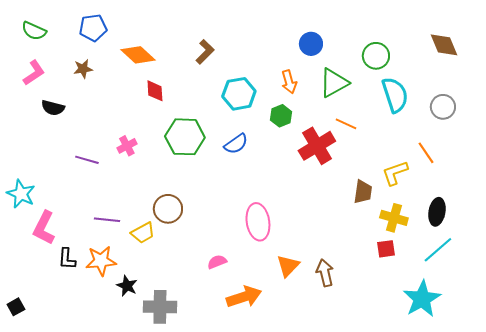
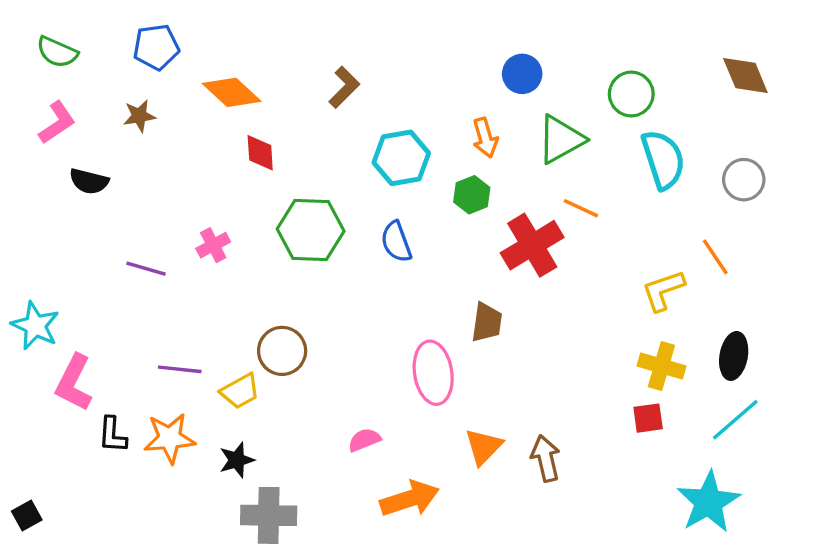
blue semicircle: (236, 144) -> (396, 242), turned 105
brown trapezoid: (363, 192) -> (487, 322), moved
black star: (127, 286) -> (237, 460), moved, turned 30

